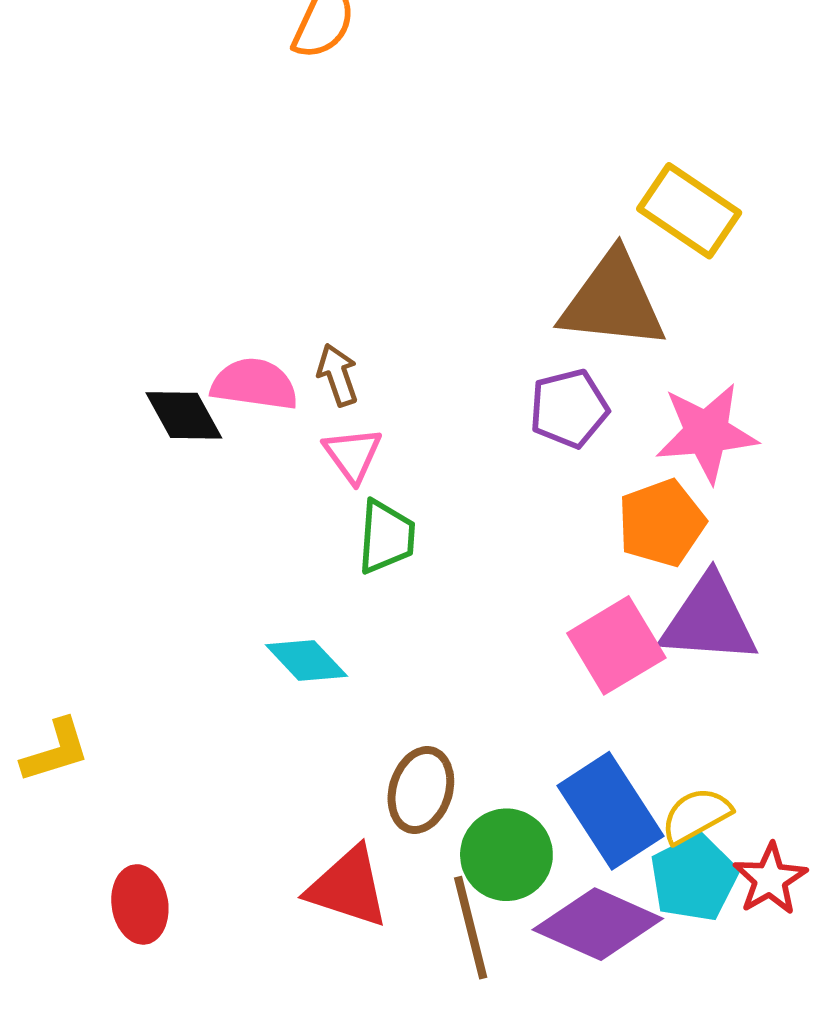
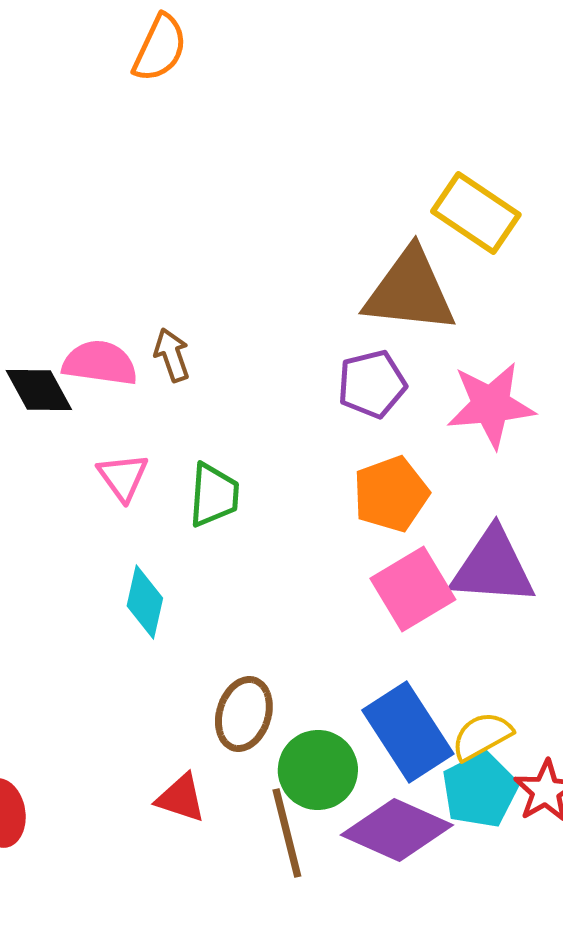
pink triangle: (353, 455) -> (123, 477), moved
orange pentagon: (661, 523) -> (391, 494), moved
cyan diamond: (306, 660) -> (145, 602), turned 56
red triangle: (348, 887) -> (181, 798), size x0.7

